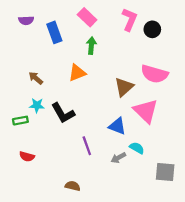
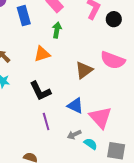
pink triangle: (146, 111) -> (101, 117), moved
black L-shape: (63, 113) -> (40, 91), moved
cyan semicircle: (137, 148) -> (91, 144), moved

